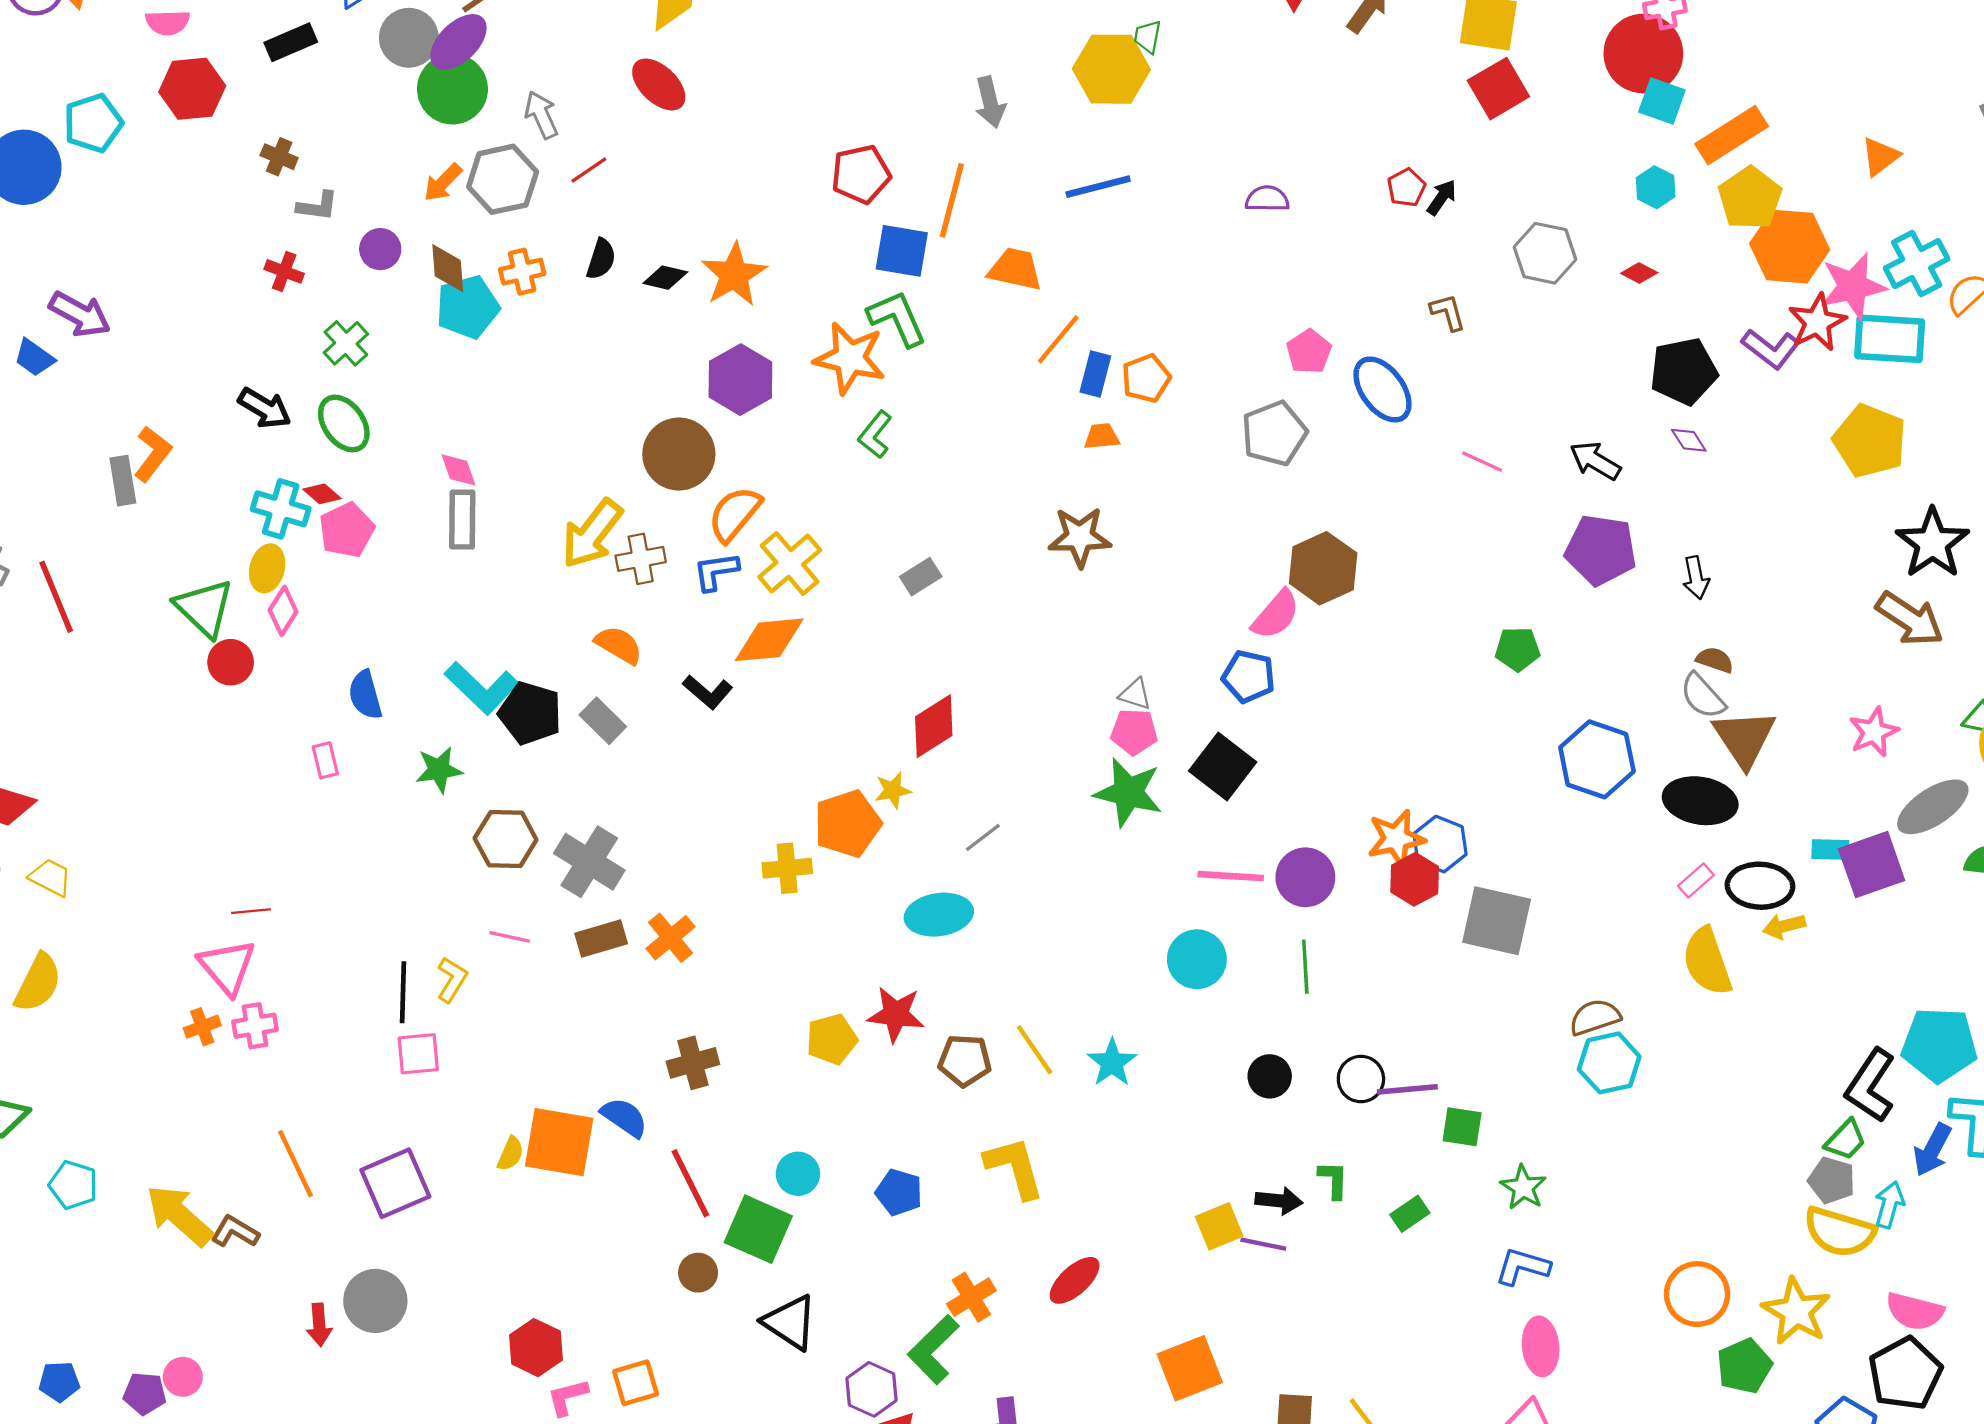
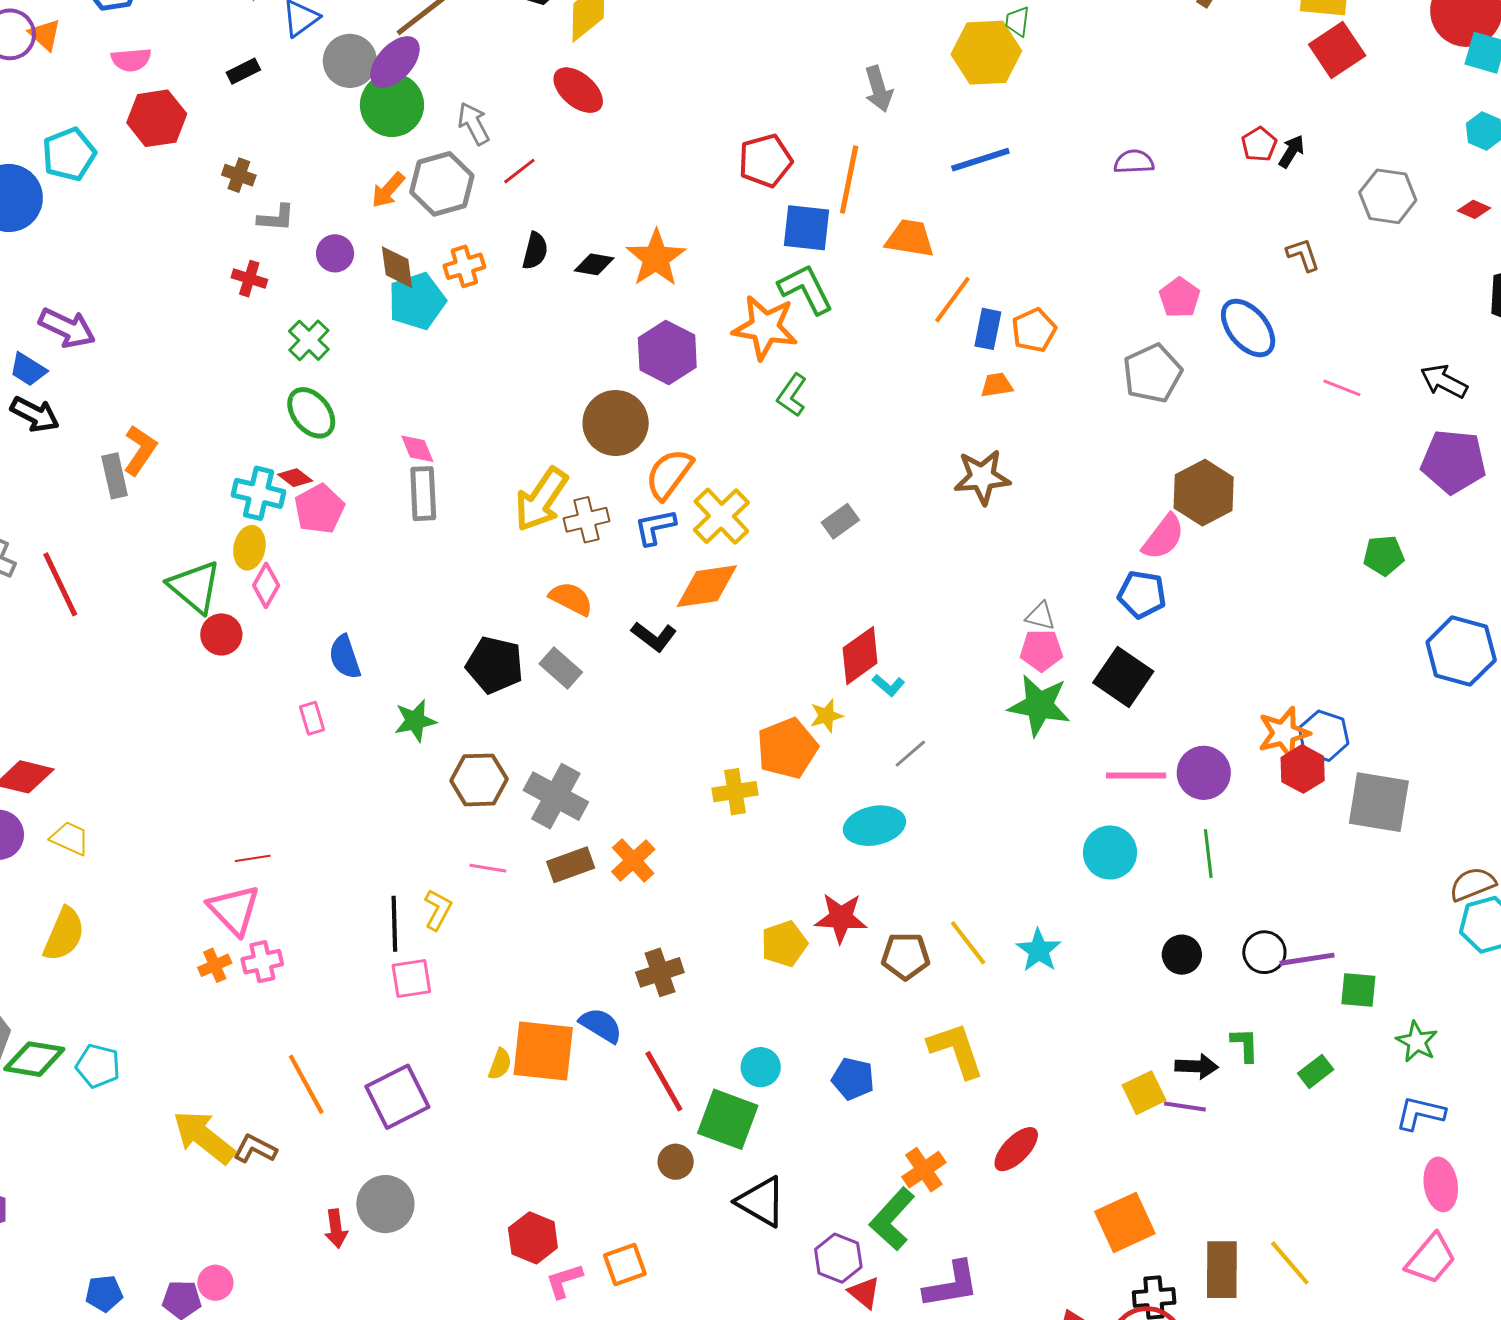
black rectangle: (291, 42) -> (243, 71), size x0.7
black arrow: (265, 408) -> (35, 414), moved
cyan L-shape: (481, 688) -> (888, 685), moved, size x0.5
cyan pentagon: (73, 1185) -> (98, 1066), moved

